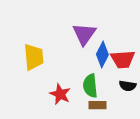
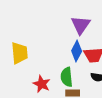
purple triangle: (84, 34) -> (81, 25), moved

